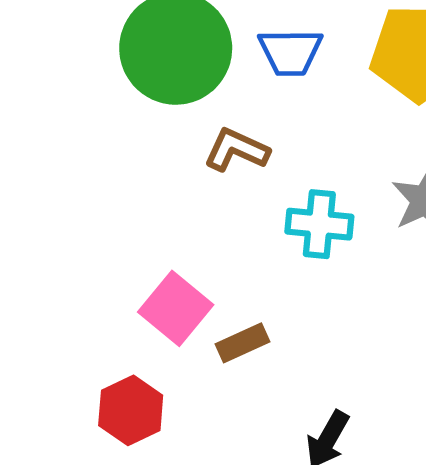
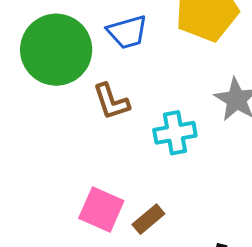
brown L-shape: (236, 150) -> (111, 102), turned -117

